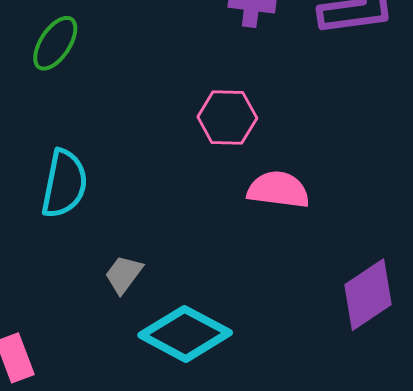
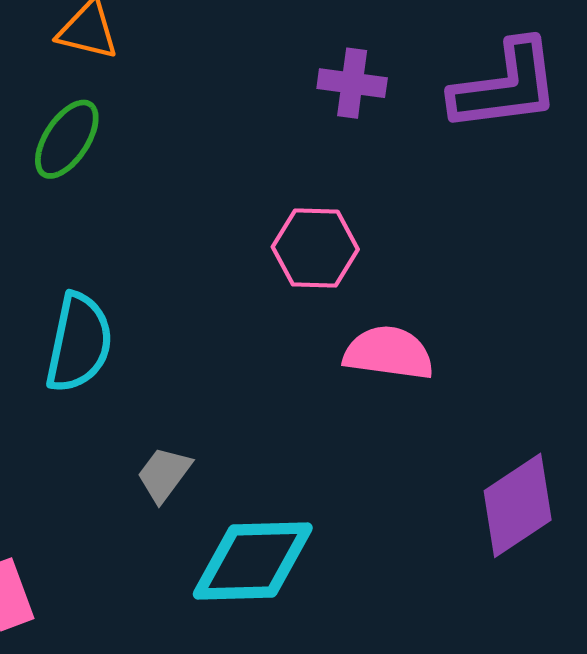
cyan diamond: (185, 334) -> (253, 561), turned -30

